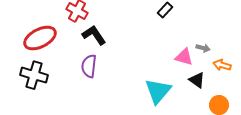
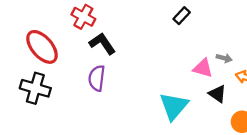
red ellipse: (40, 38) -> (42, 47), turned 76

